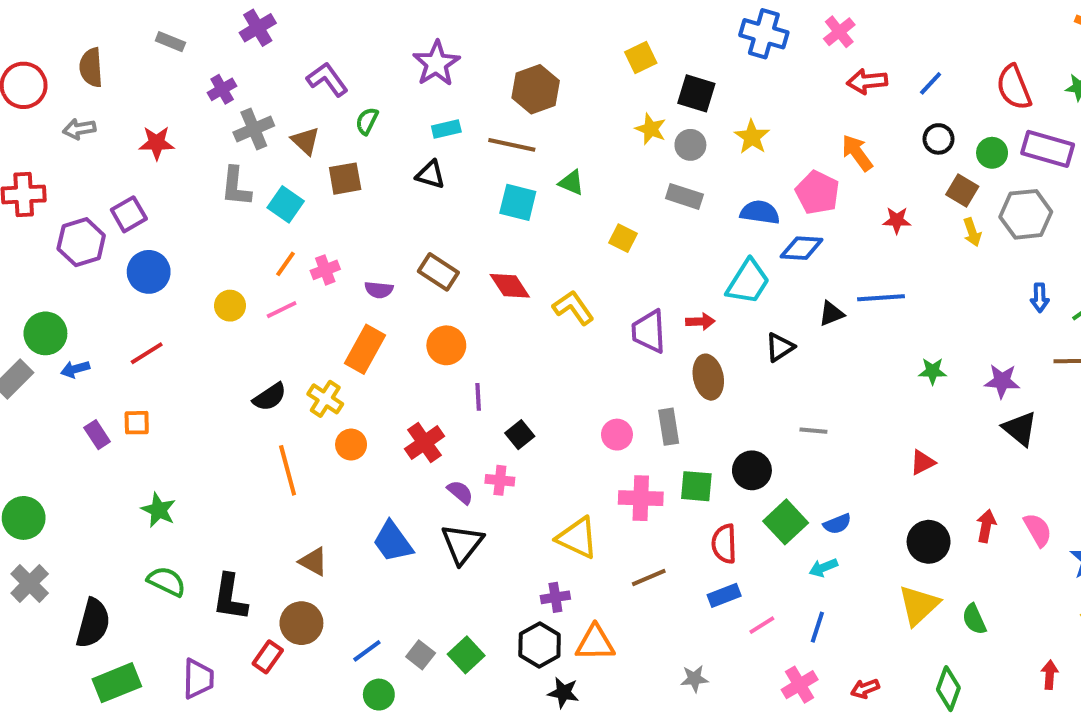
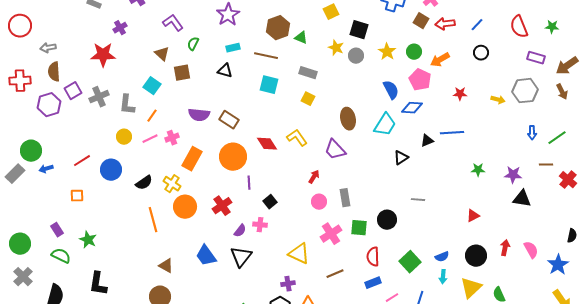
brown semicircle: (91, 67) -> (54, 72), moved
gray cross: (254, 129) -> (99, 97), moved
red star: (157, 143) -> (103, 55), moved, size x1.4
purple rectangle: (1048, 149) -> (536, 58), size x0.7
orange arrow: (857, 153) -> (440, 60), turned -84
green circle: (992, 153) -> (414, 52), moved
green triangle: (571, 183) -> (301, 38), moved
gray L-shape: (236, 187) -> (127, 105), moved
brown square: (962, 191) -> (421, 21), moved
gray rectangle: (684, 196) -> (308, 73), moved
blue semicircle: (760, 212) -> (391, 90), turned 54
yellow arrow: (972, 232) -> (498, 100), turned -56
yellow square: (623, 238) -> (308, 99), moved
pink cross: (325, 270) -> (172, 138), moved
blue circle: (149, 272) -> (111, 170), moved
red diamond: (510, 286) -> (267, 144), moved
purple semicircle: (379, 290) -> (199, 115), moved, size x1.5
red arrow: (700, 321) -> (314, 177), moved, turned -56
purple trapezoid: (649, 331) -> (335, 150), turned -40
orange circle: (446, 345) -> (233, 157), size x1.4
brown ellipse: (708, 377) -> (348, 119), moved
black triangle: (1020, 429) -> (522, 199), turned -30
purple rectangle: (97, 435) -> (57, 230), moved
orange circle: (351, 445) -> (185, 207), size x1.5
purple semicircle: (460, 492) -> (240, 231), turned 88
pink cross: (641, 498) -> (331, 234), turned -35
green square: (786, 522) -> (410, 262), moved
blue semicircle: (837, 524) -> (442, 257), moved
cyan arrow: (823, 568) -> (443, 277), moved, turned -64
green semicircle: (167, 581) -> (61, 256), moved
black L-shape: (230, 597) -> (98, 284), moved

